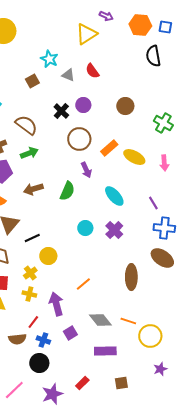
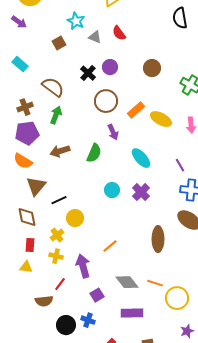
green arrow: (29, 153) -> (56, 115), turned -48
blue cross: (43, 340) -> (88, 320), moved

